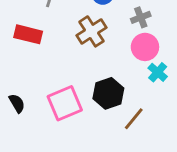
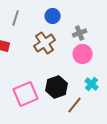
cyan cross: (158, 72) -> (92, 84), moved

